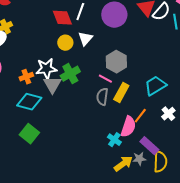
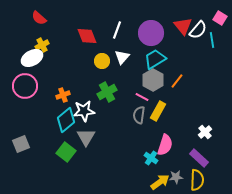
red diamond: (62, 18) -> (87, 36), moved
white star: (46, 69) -> (84, 111), moved
gray triangle: (52, 85) -> (86, 137), moved
cyan trapezoid: (155, 86) -> (155, 59), moved
cyan diamond: (29, 102) -> (66, 120), turned -55
orange line: (140, 116) -> (177, 81), moved
purple rectangle: (149, 146) -> (199, 158), moved

